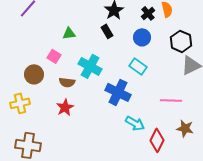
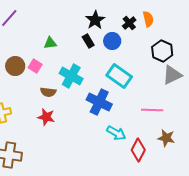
blue circle: (142, 37) -> (112, 41), moved
cyan rectangle: (138, 66) -> (119, 76), size x1.4
brown circle: (34, 74) -> (15, 66), moved
red star: (65, 107) -> (46, 117), turned -30

